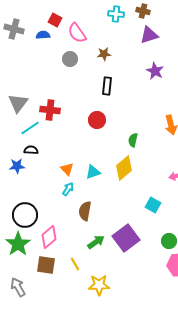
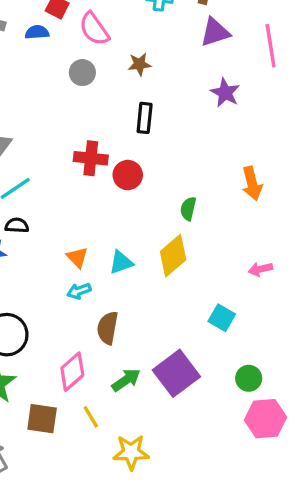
red cross: (50, 110) -> (91, 158), moved
cyan arrow: (68, 189) -> (79, 291), turned -144
pink diamond: (49, 237) -> (72, 372), moved

